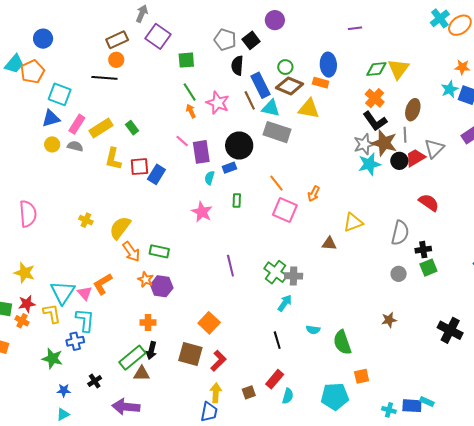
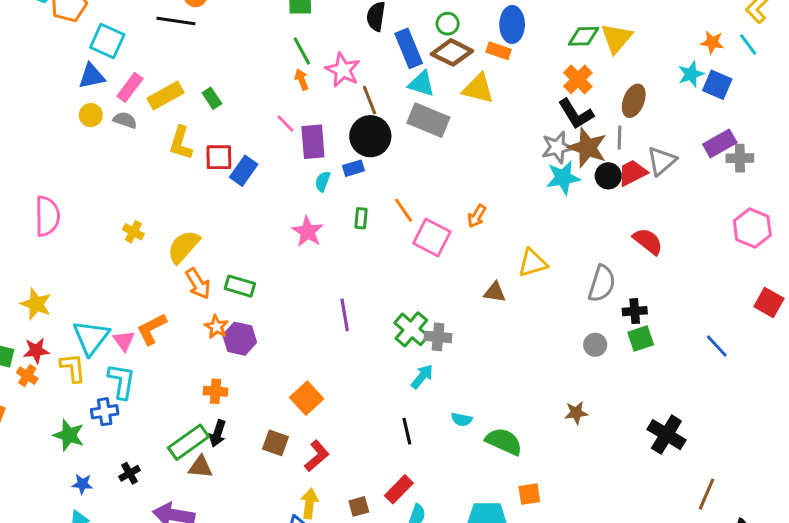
brown line: (250, 100) -> (369, 100), moved
orange line: (277, 183) -> (403, 210), moved
green semicircle: (342, 342) -> (504, 441), turned 130
brown square: (190, 354) -> (276, 443), size x0.7

